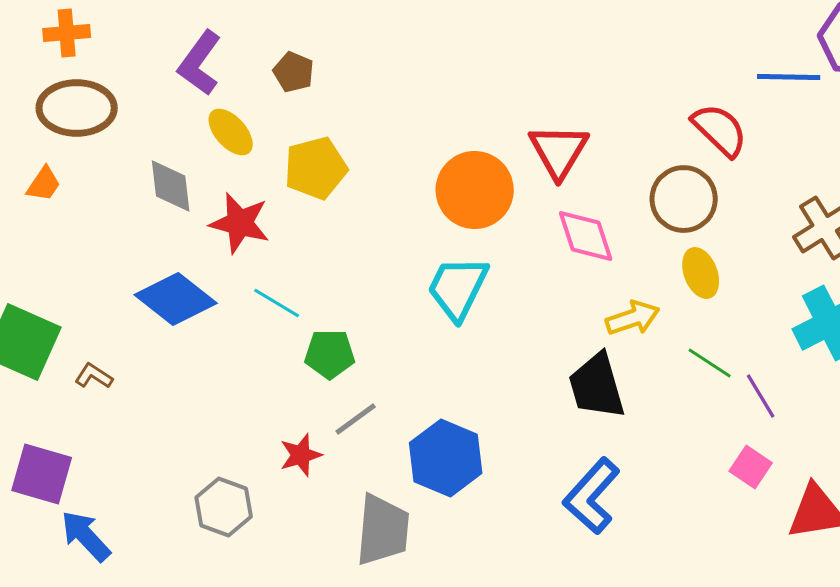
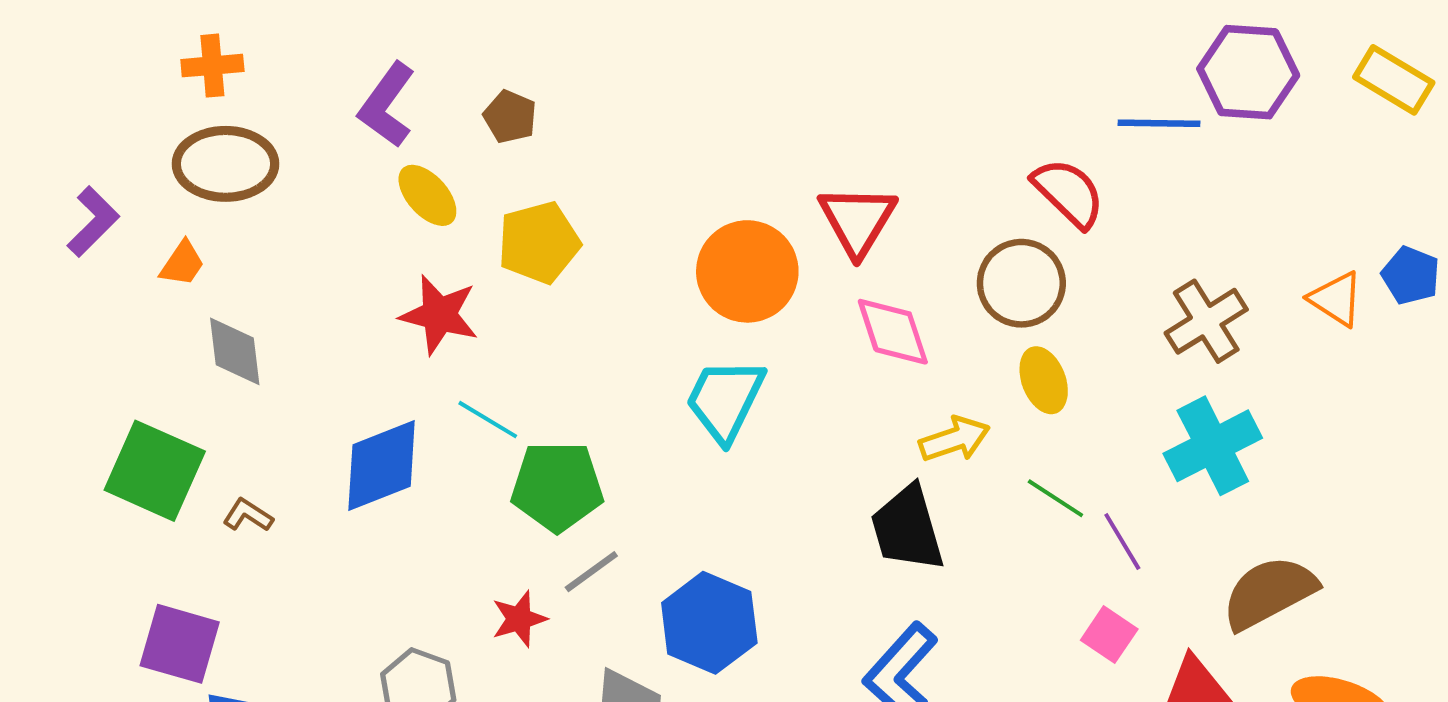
gray diamond: (171, 186) -> (235, 351), moved
blue diamond: (176, 299) -> (382, 465), moved, turned -60
green pentagon: (330, 354) -> (557, 486), size x1.4

